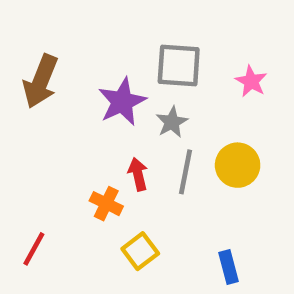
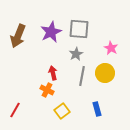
pink star: (251, 81) -> (111, 48), moved
purple star: (122, 102) -> (51, 32), moved
red arrow: (138, 174) -> (53, 73), moved
blue rectangle: (228, 267) -> (97, 109), moved

